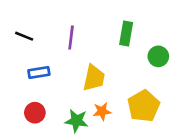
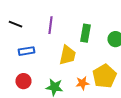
green rectangle: (126, 34) -> (85, 33), moved
orange star: (102, 111) -> (82, 83), moved

